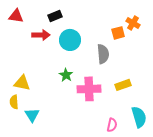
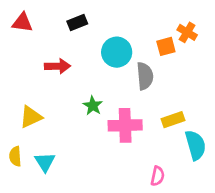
red arrow: (41, 35) -> (58, 66), moved
cyan circle: (70, 40) -> (117, 52), moved
yellow triangle: (22, 83) -> (31, 117), turned -36
yellow semicircle: (14, 102) -> (15, 156), moved
cyan semicircle: (139, 117) -> (196, 145), moved

